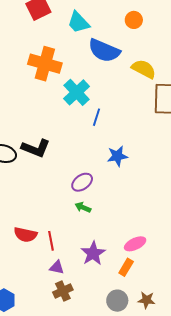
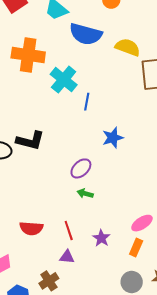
red line: (51, 241) -> (69, 231), moved
purple star: (93, 253) -> (101, 238), size x0.7
brown cross: (63, 291) -> (49, 281), moved

